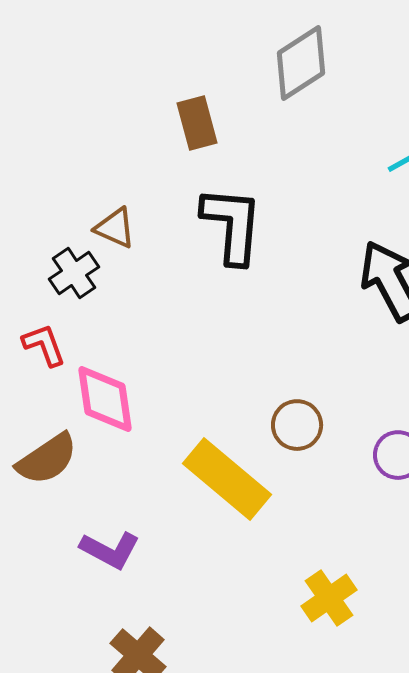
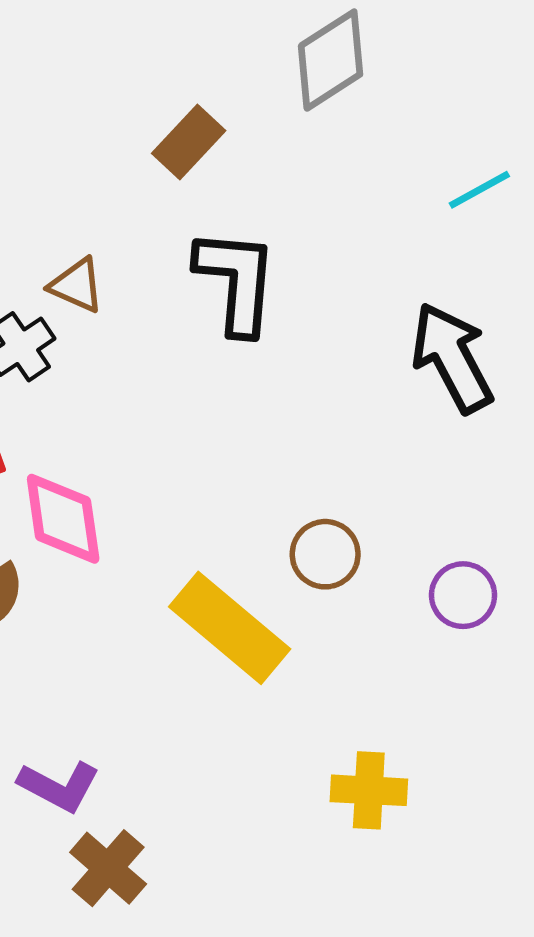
brown rectangle: (197, 123) -> (189, 142), turned 58
purple L-shape: (110, 550) -> (59, 786), moved
yellow cross: (329, 598) -> (369, 790), turned 38

